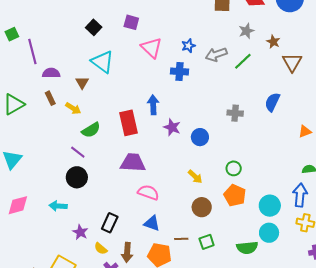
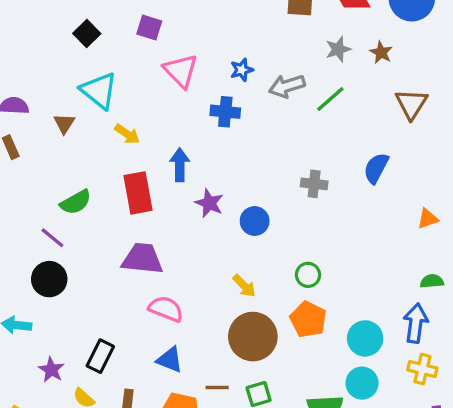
brown star: (273, 42) -> (381, 52), moved
yellow arrow: (73, 108) -> (127, 134), moved
brown circle: (202, 207) -> (253, 337), size x1.5

